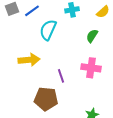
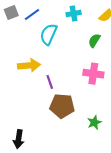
purple line: (61, 76) -> (50, 82), moved
brown pentagon: (46, 99) -> (62, 106), moved

